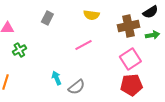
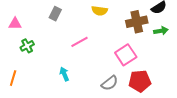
pink line: (83, 45) -> (79, 42), moved
pink square: (130, 59) -> (126, 55), moved
gray semicircle: (76, 87) -> (110, 83), moved

